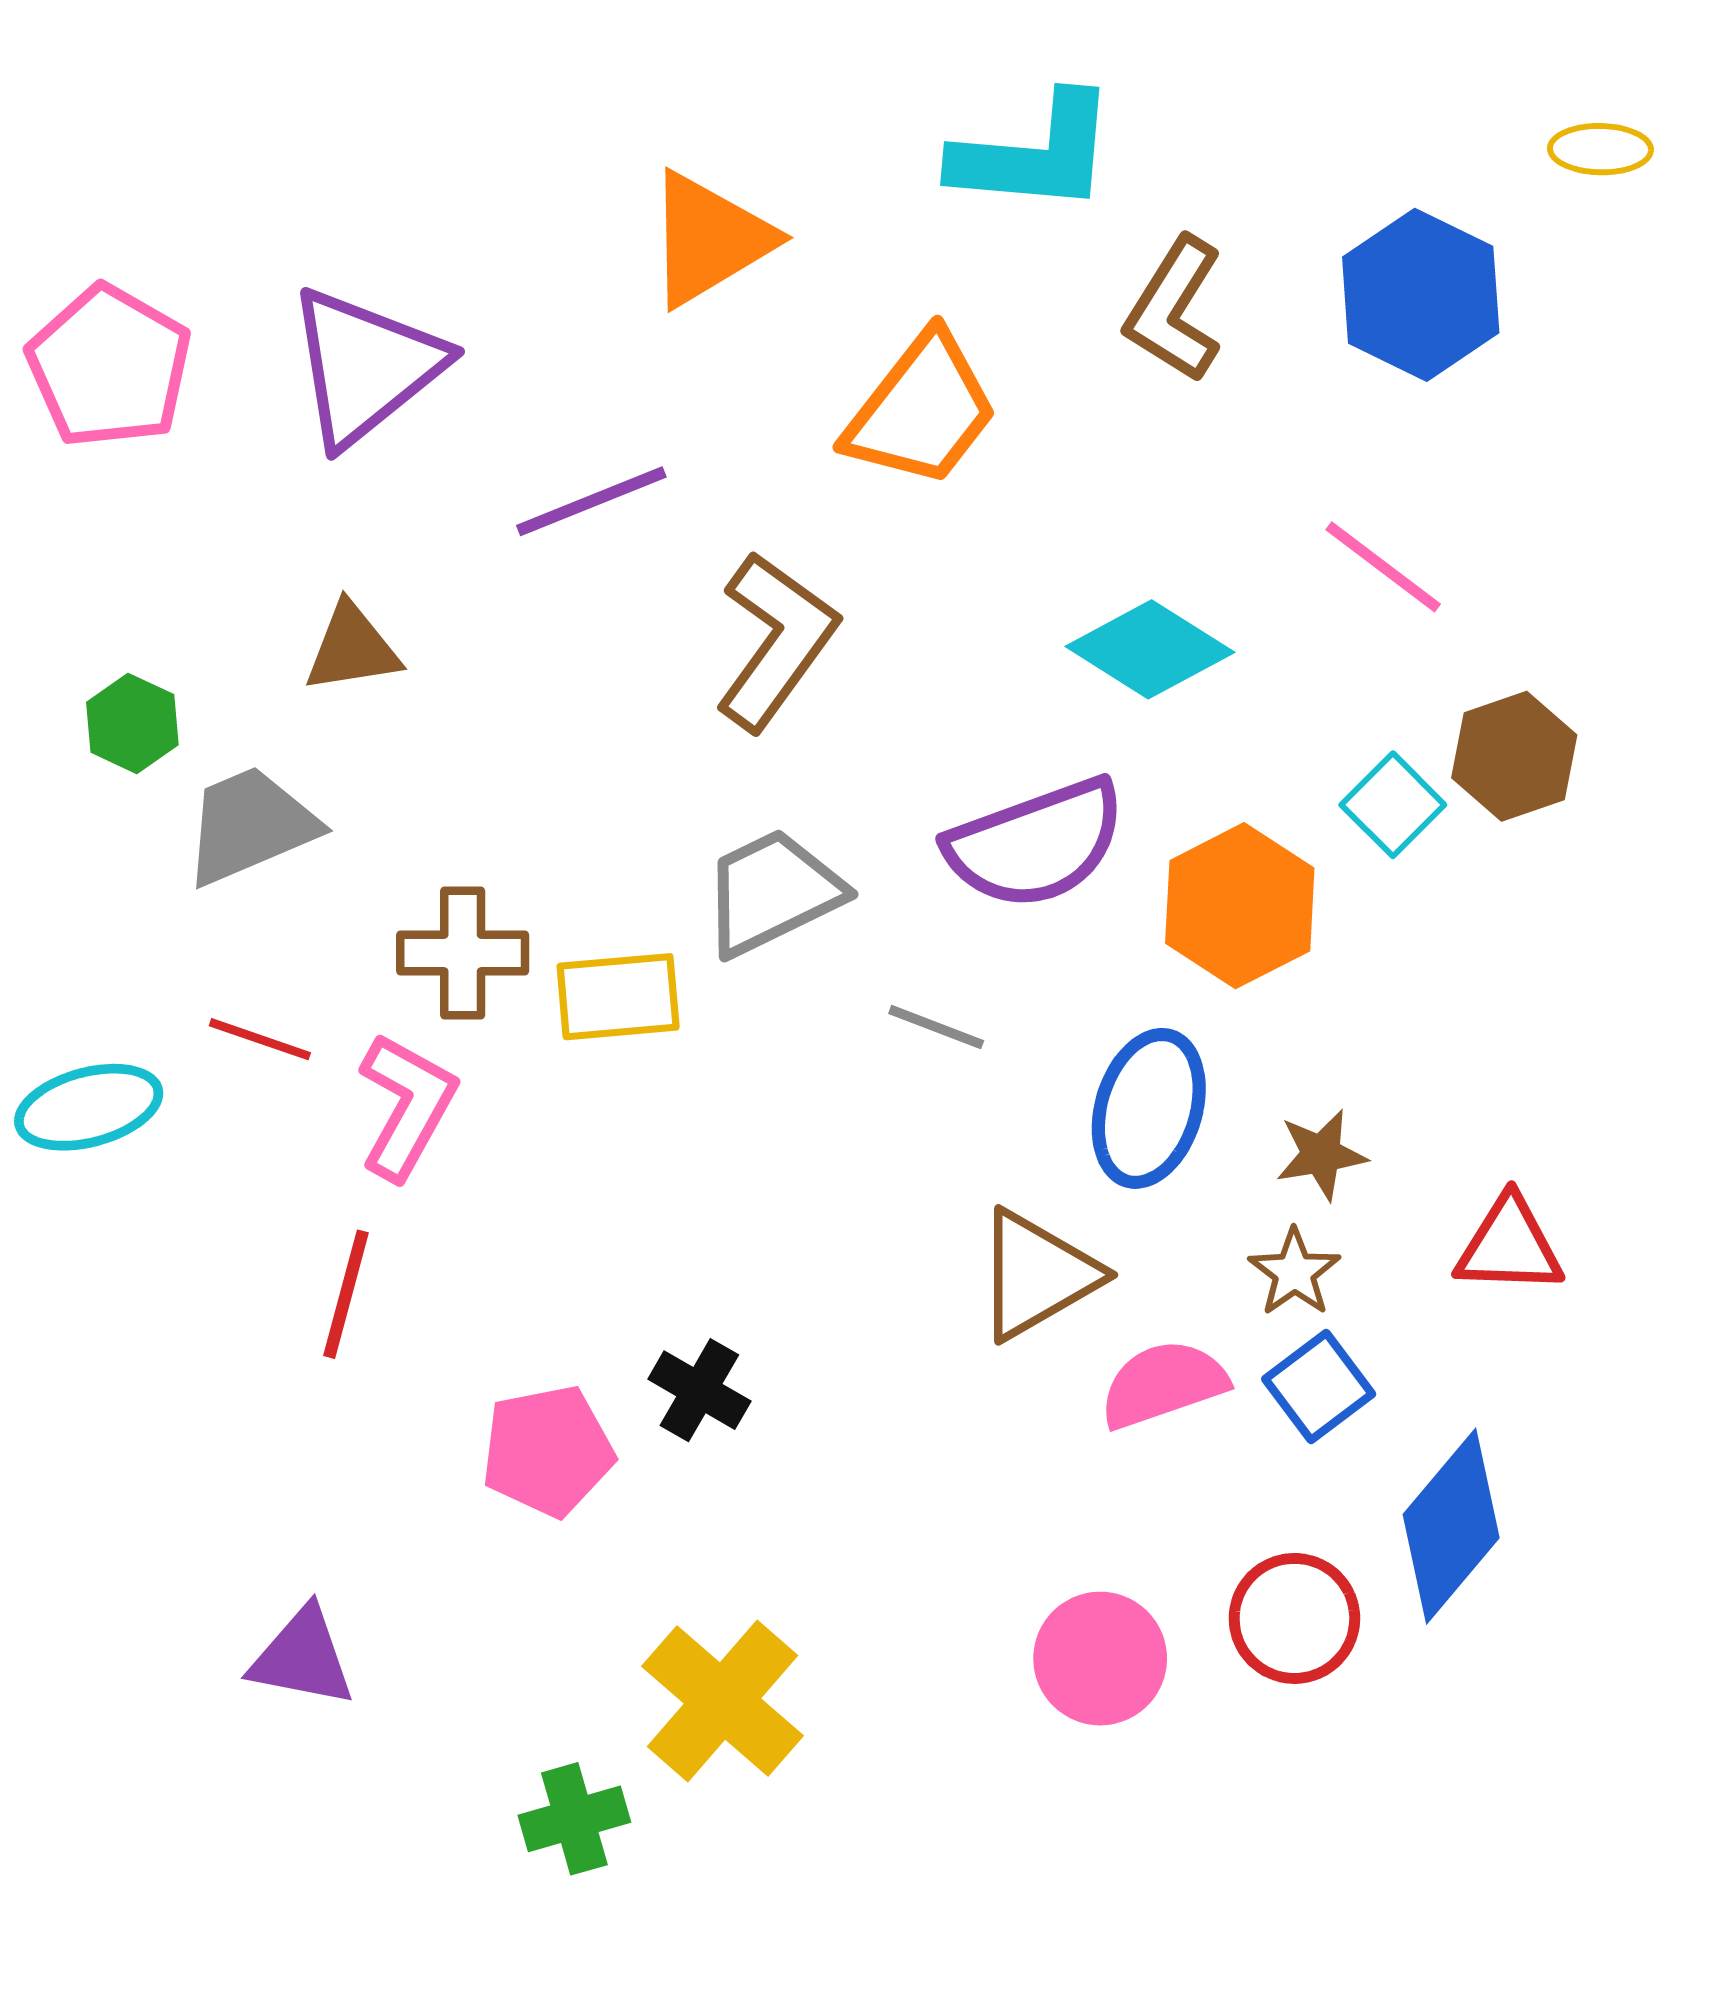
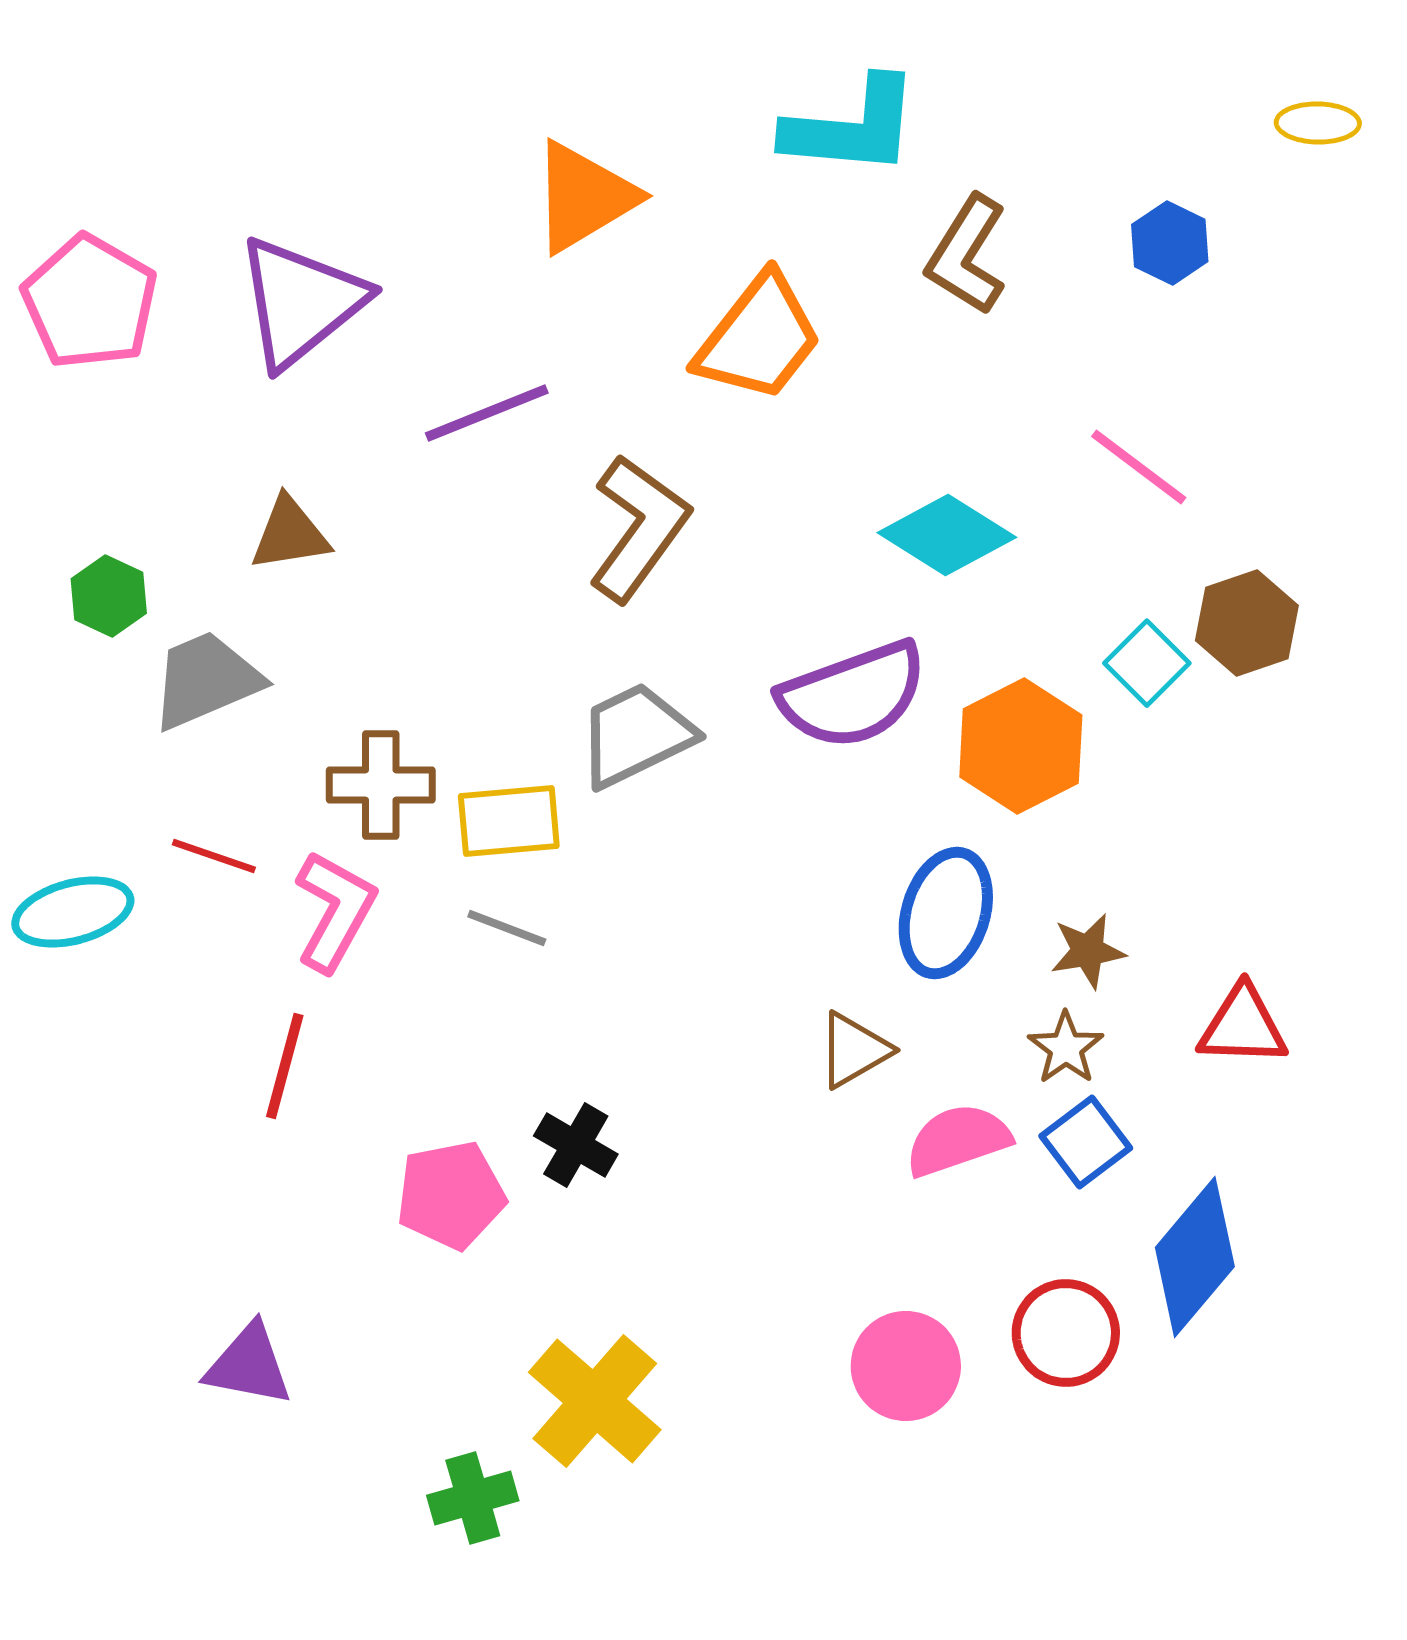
blue hexagon: (1421, 295) -> (1170, 243), size x0.6
gray line: (936, 1027) -> (507, 928), moved
brown triangle: (1037, 1275) -> (854, 1050), size x0.7

